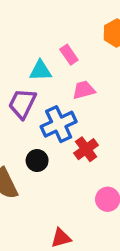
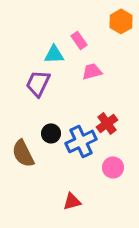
blue cross: (59, 124) -> (81, 141), moved
red cross: (86, 149) -> (107, 123), moved

